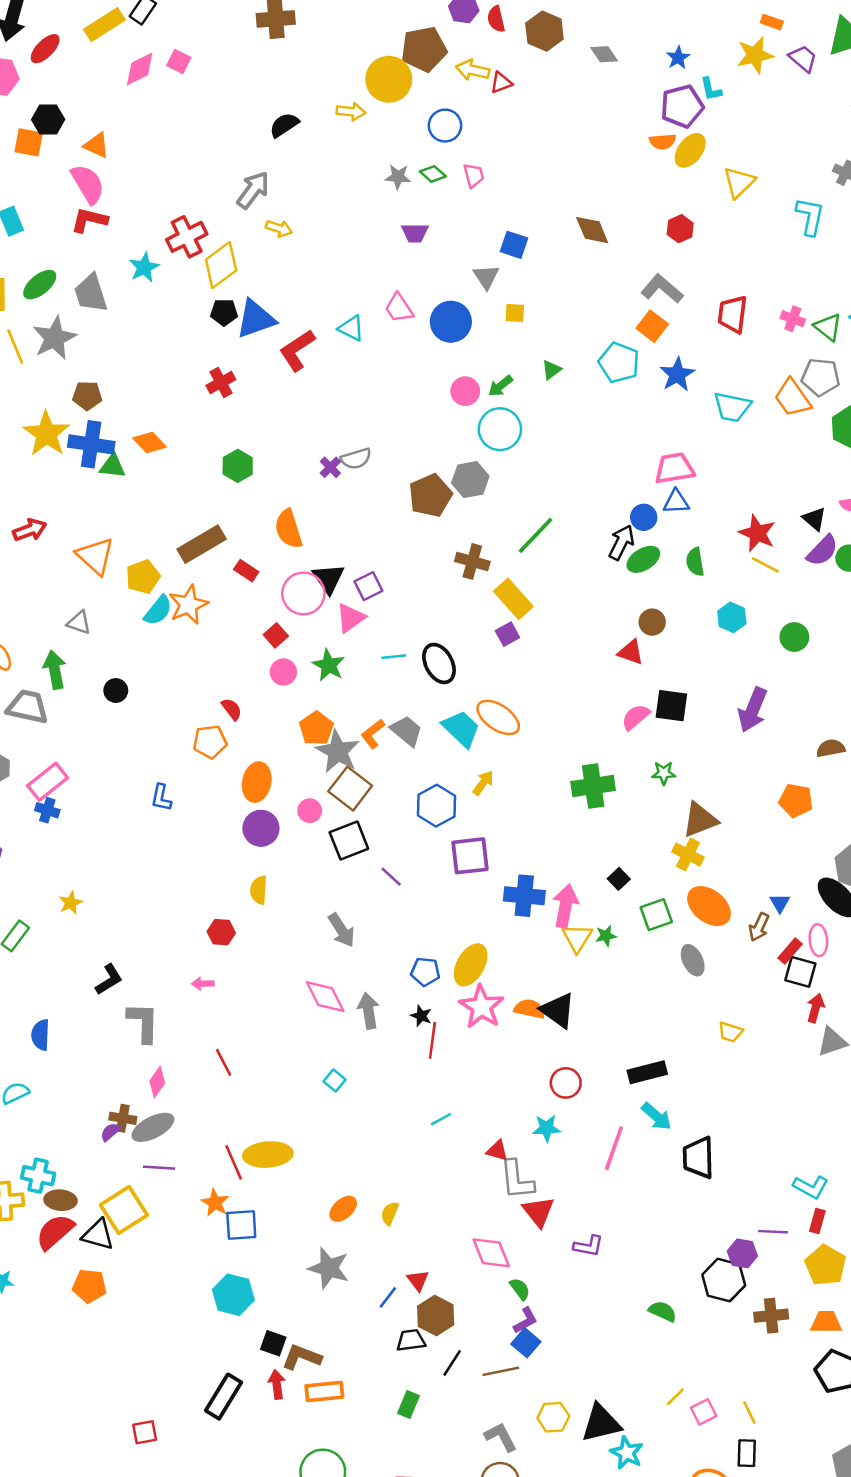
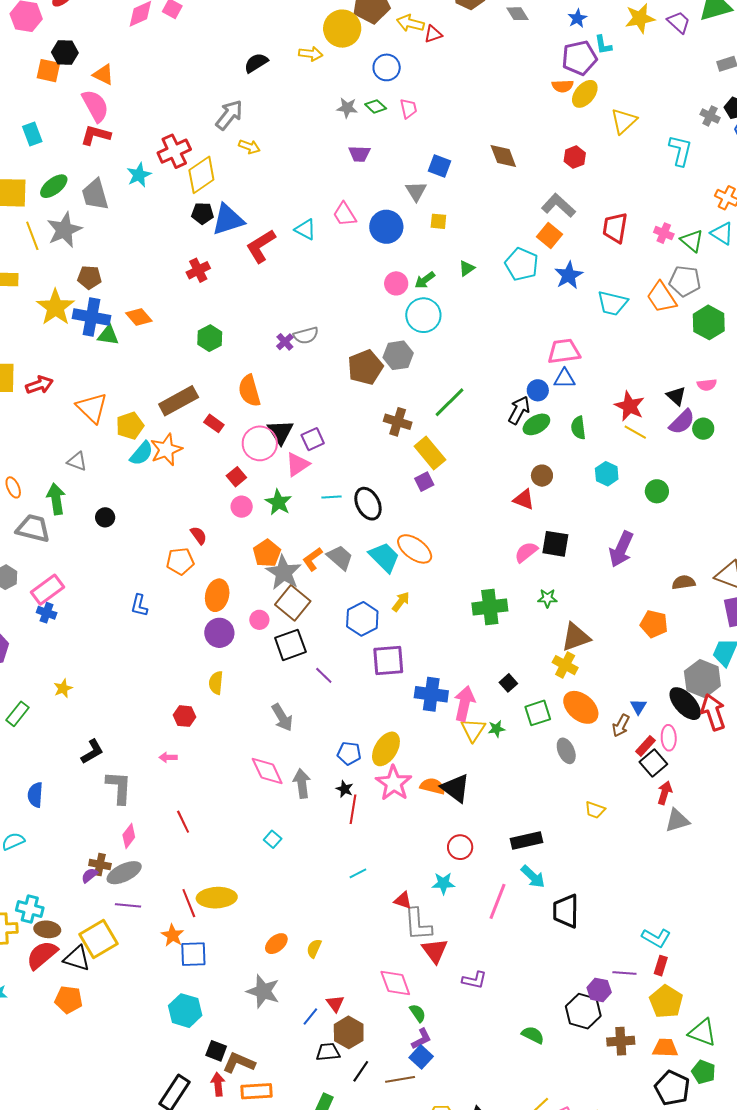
black square: (800, 972) -> (653, 763), turned 32

